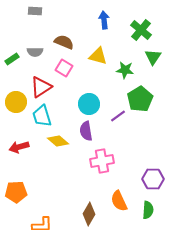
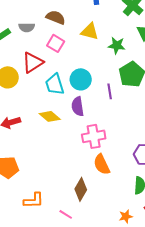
cyan trapezoid: (42, 116) -> (55, 84), moved
purple line: (118, 116) -> (110, 91), turned -63
orange semicircle: (119, 201) -> (102, 164), moved

